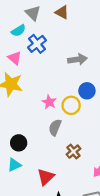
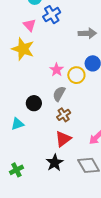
black circle: (19, 143) -> (34, 103), moved
brown cross: (73, 152) -> (64, 115), moved
red triangle: (46, 177) -> (63, 139), moved

